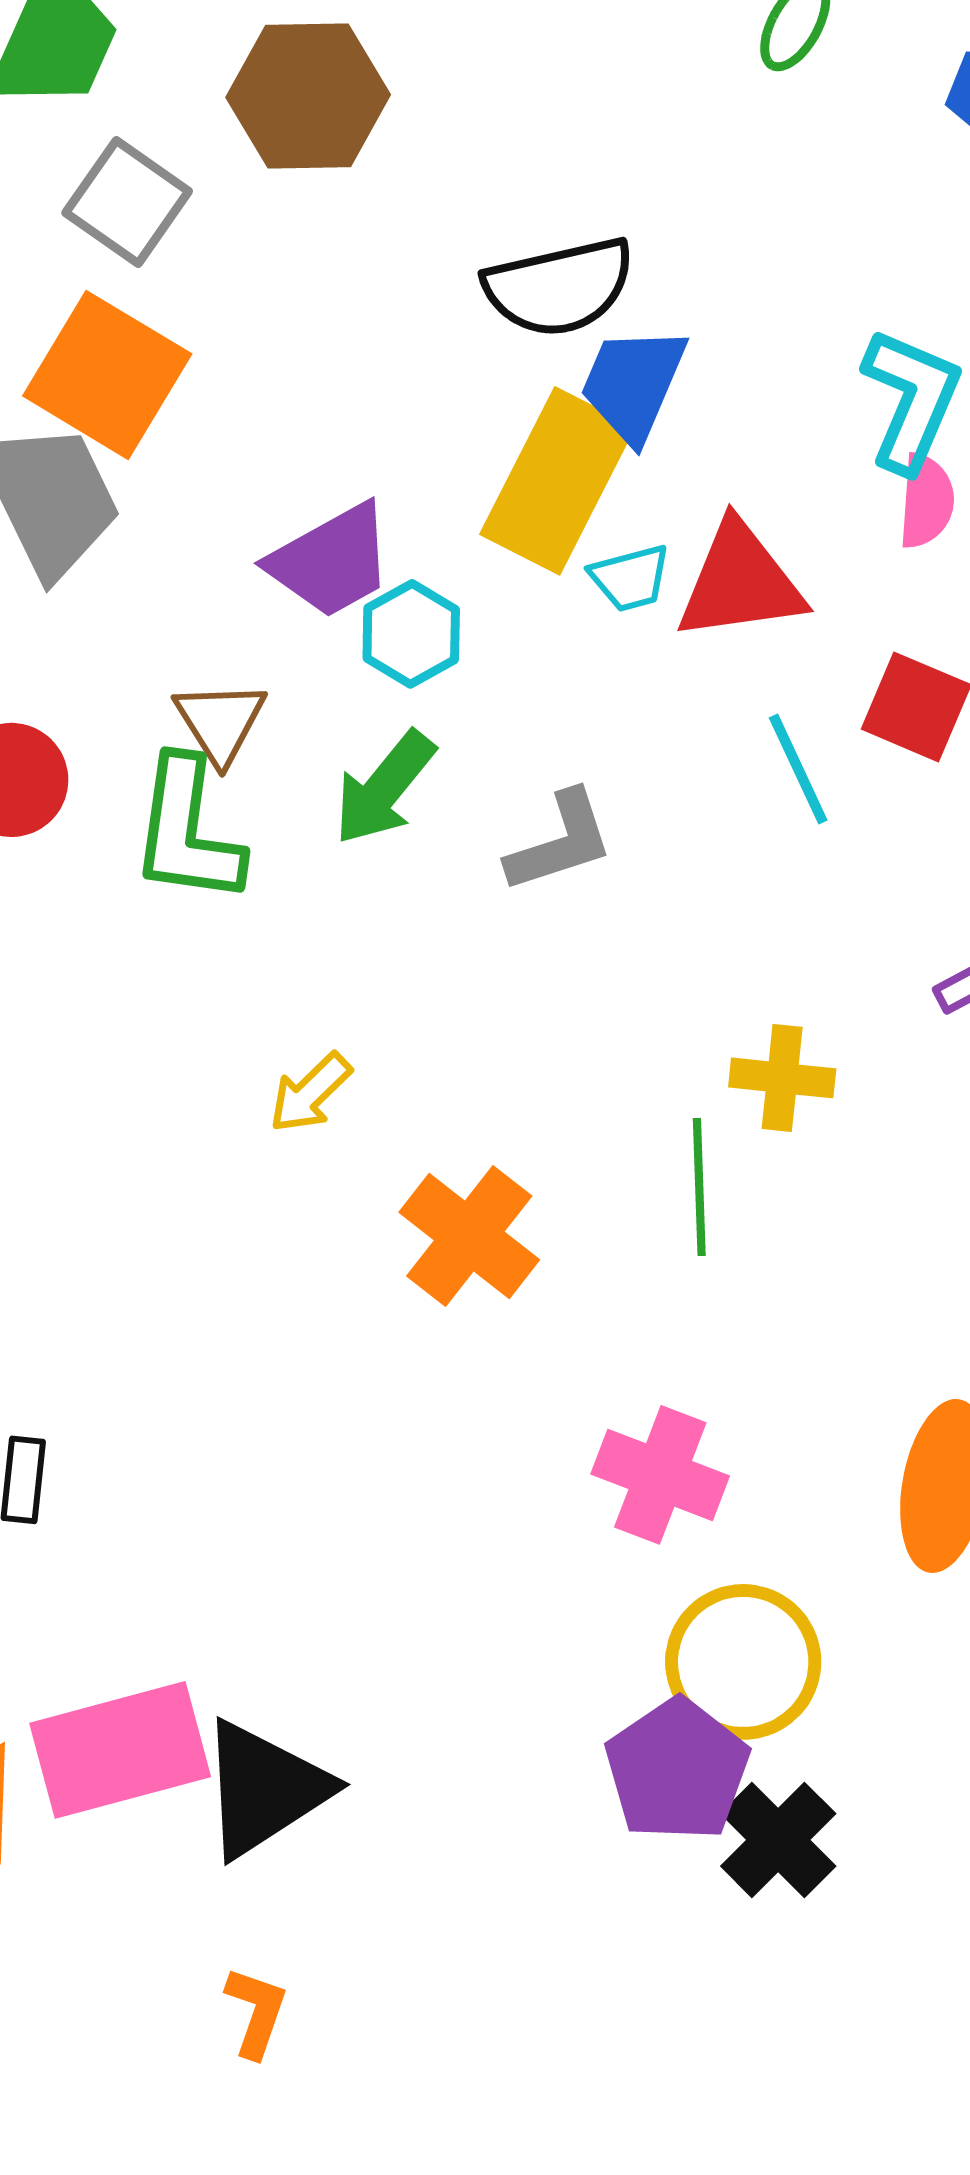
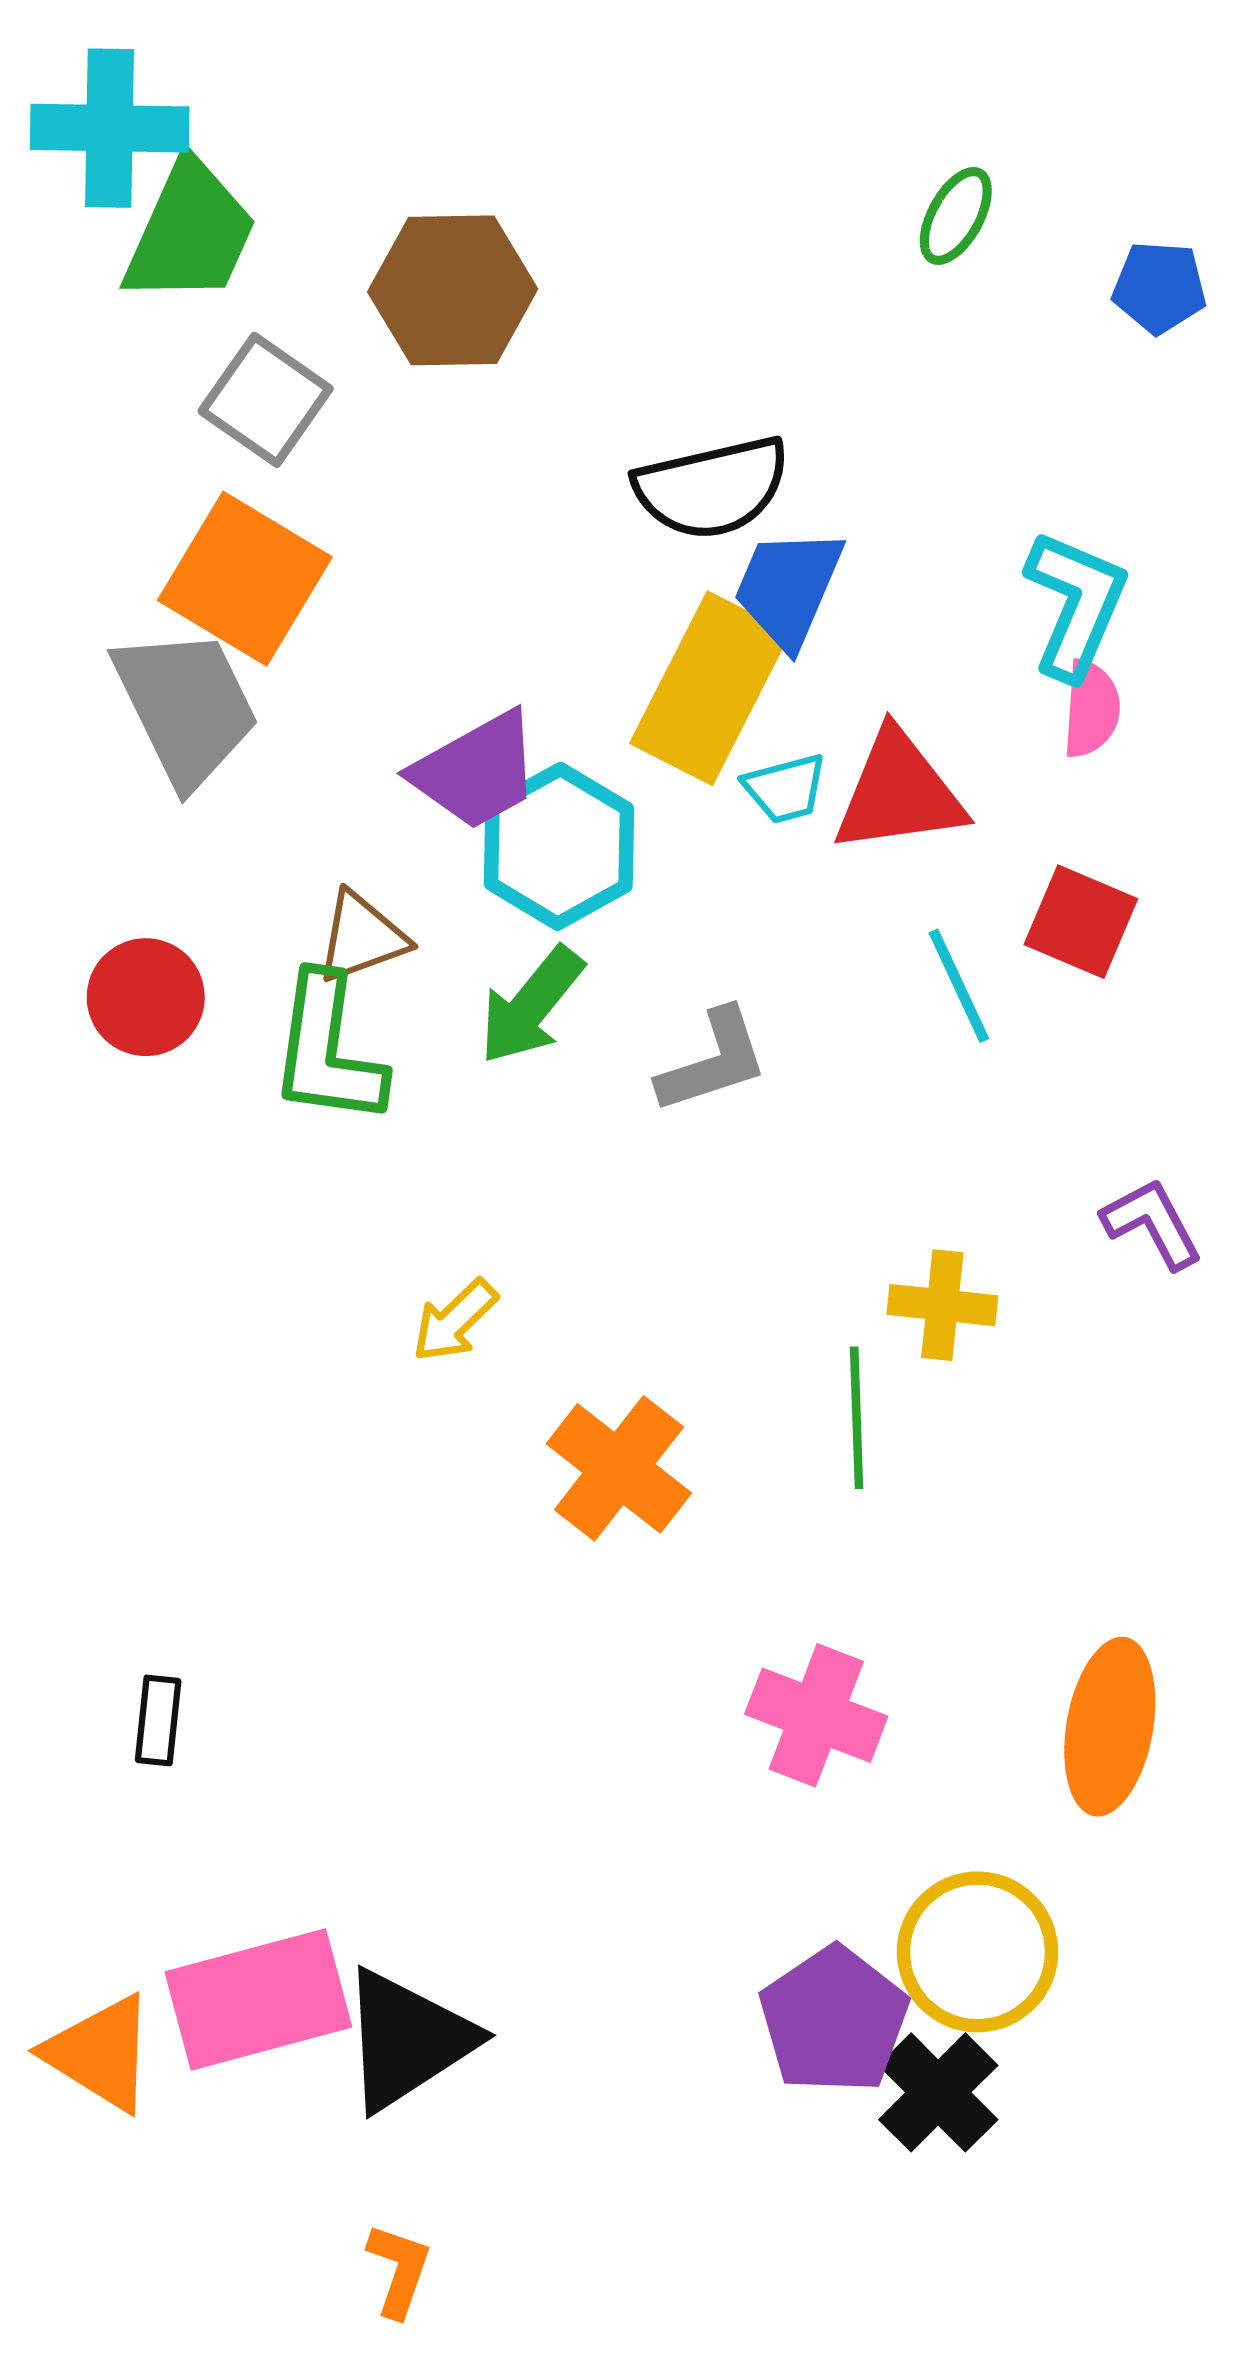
cyan hexagon: (411, 634) -> (559, 846), size x1.5
brown triangle: (220, 722) -> (362, 937), turned 42
yellow circle: (743, 1662) -> (978, 1952), moved

